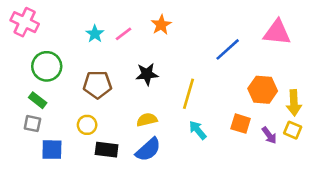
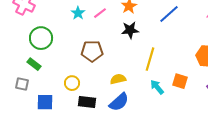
blue line: (228, 49) -> (169, 14), moved
black star: (147, 74) -> (130, 30), moved
brown pentagon: (97, 85) -> (92, 51), moved
gray square: (32, 124) -> (22, 84), moved
orange square: (241, 124) -> (180, 81), moved

